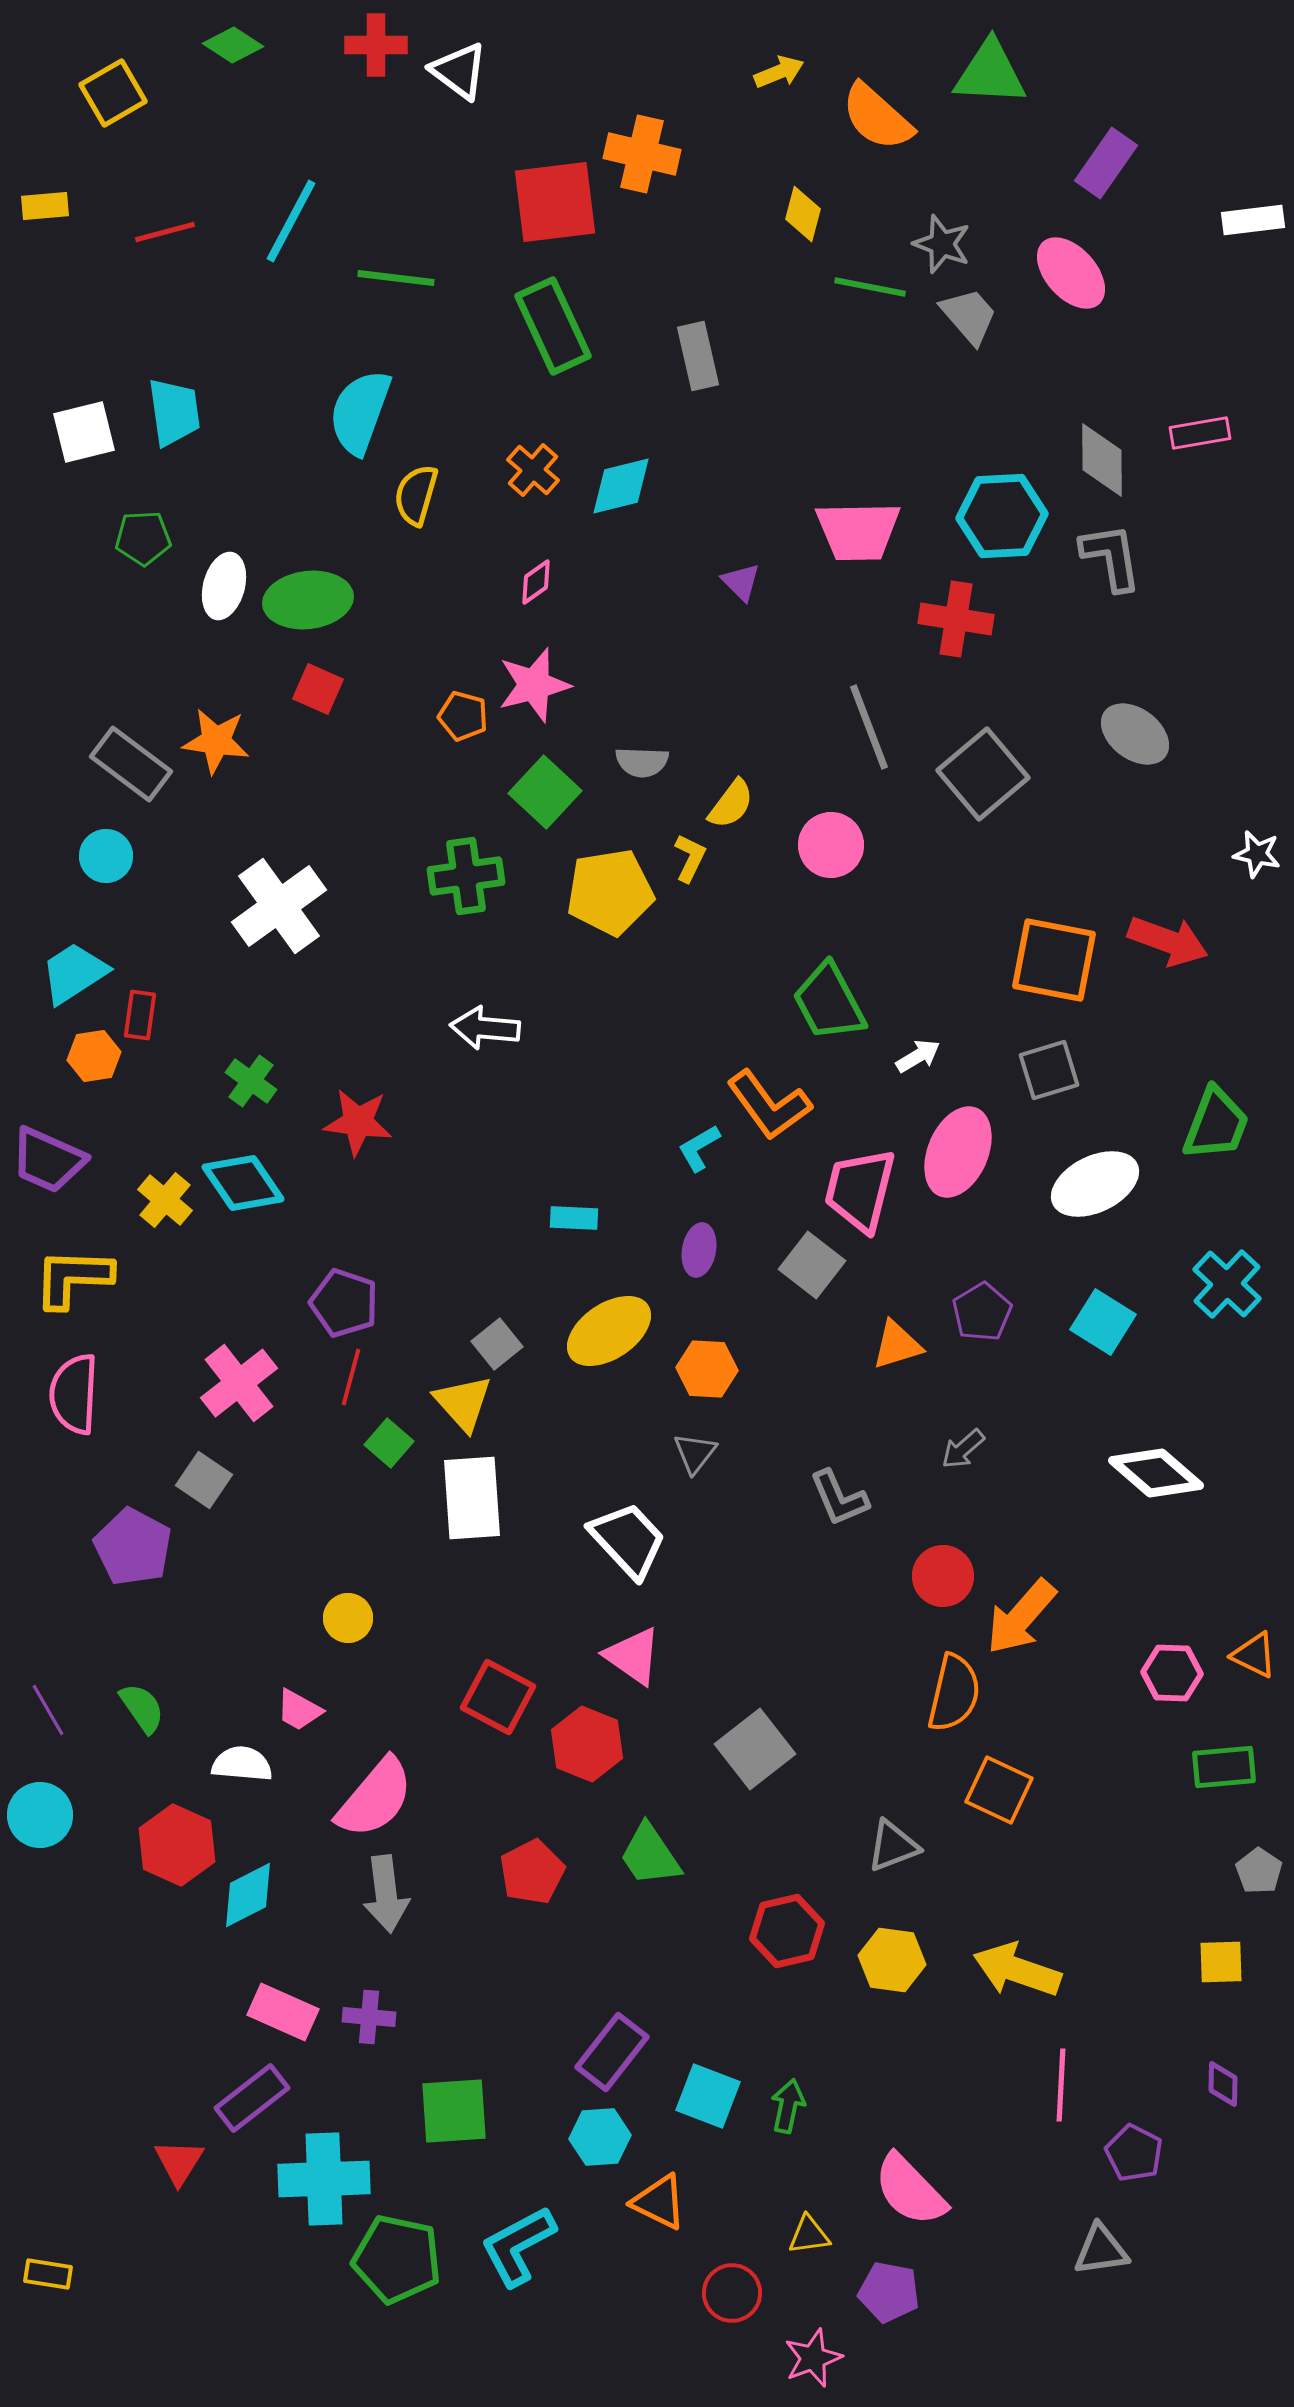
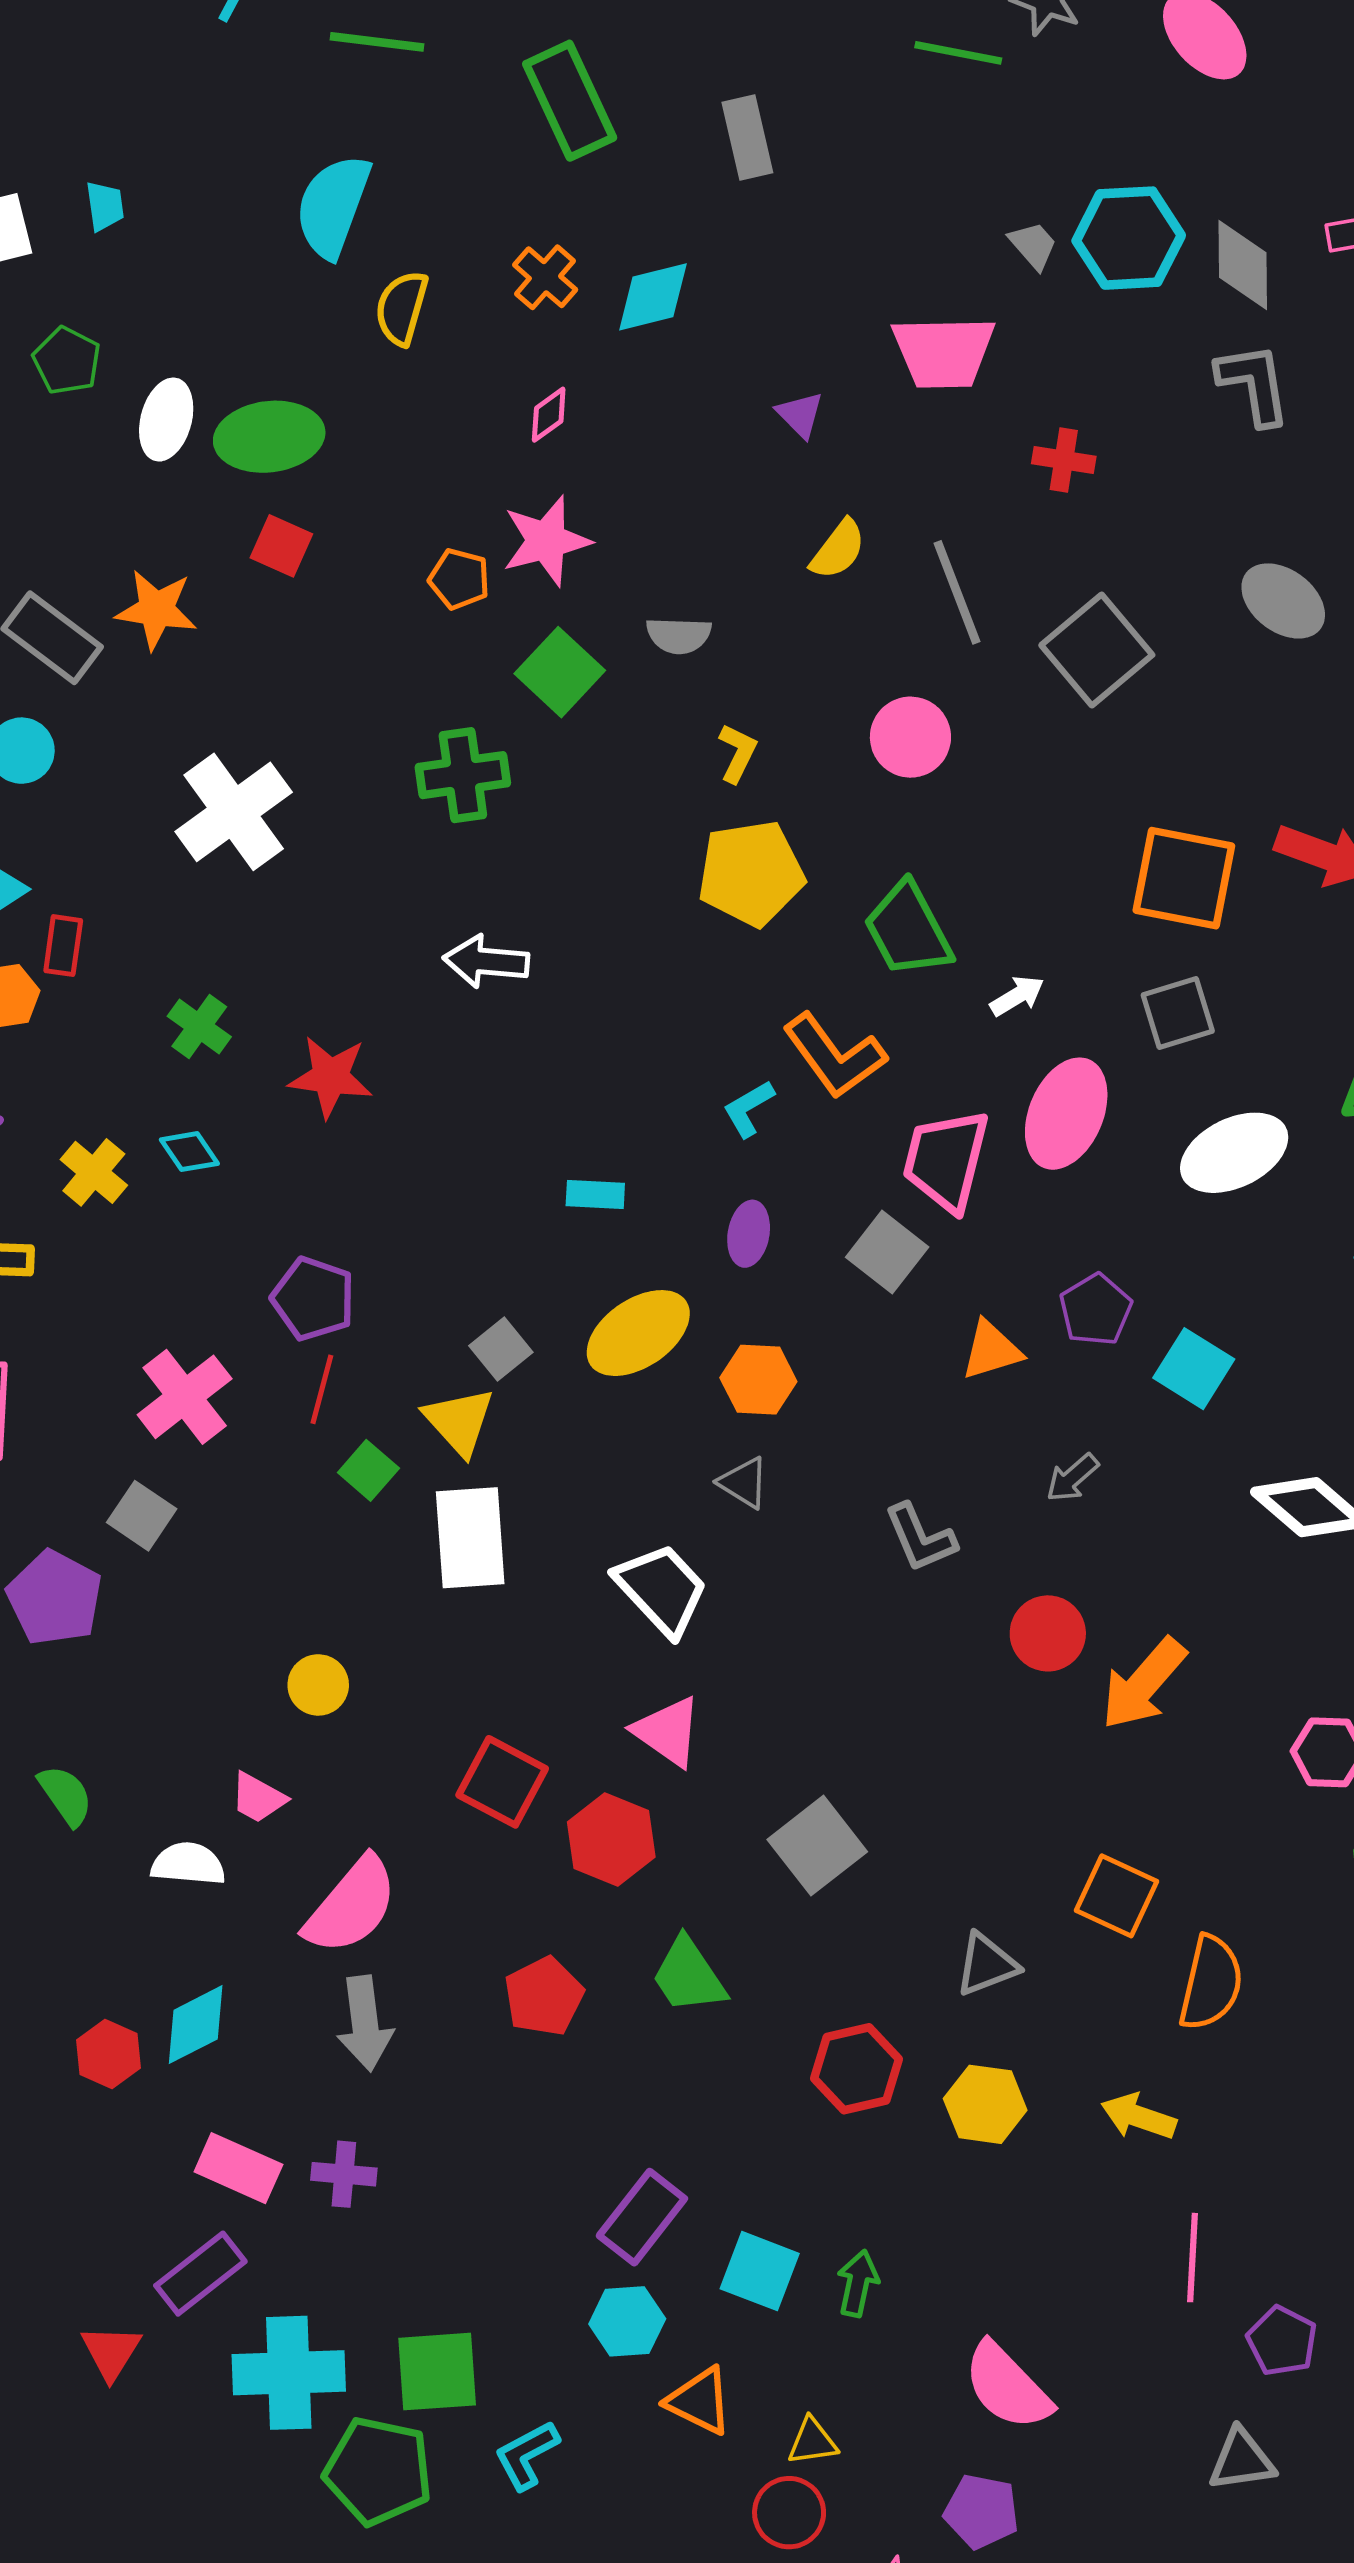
gray trapezoid: (969, 316) -> (1033, 245), moved, size x0.7
cyan trapezoid: (174, 412) -> (105, 206), size x0.6
cyan hexagon: (1002, 516) -> (1129, 238), moved
green pentagon: (143, 538) -> (67, 361), turned 30
red cross: (956, 619) -> (1064, 460), size x0.7
yellow semicircle: (731, 804) -> (838, 549), moved
yellow pentagon: (610, 892) -> (751, 873), moved
cyan diamond: (243, 1183) -> (189, 1152), size x0.6
cyan square: (1103, 1322) -> (1194, 1369), moved
gray triangle: (695, 1453) -> (744, 1483), turned -36
orange semicircle: (954, 1693) -> (1211, 1983), moved
red hexagon: (177, 1845) -> (109, 2054), moved, size x0.7
yellow arrow: (1017, 1970) -> (1139, 2117), size x0.7
green square: (454, 2111) -> (437, 2372), moved
yellow triangle: (809, 2235) -> (812, 2442), moved
cyan L-shape: (518, 2246) -> (527, 2455), size x0.7

